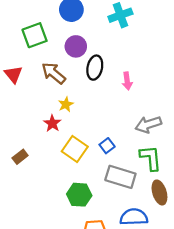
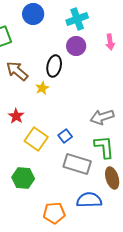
purple circle: (76, 46) -> (76, 46), moved
pink arrow: (127, 81) -> (110, 42), moved
yellow star: (66, 104) -> (42, 88), moved
green hexagon: (79, 195) -> (23, 178), moved

